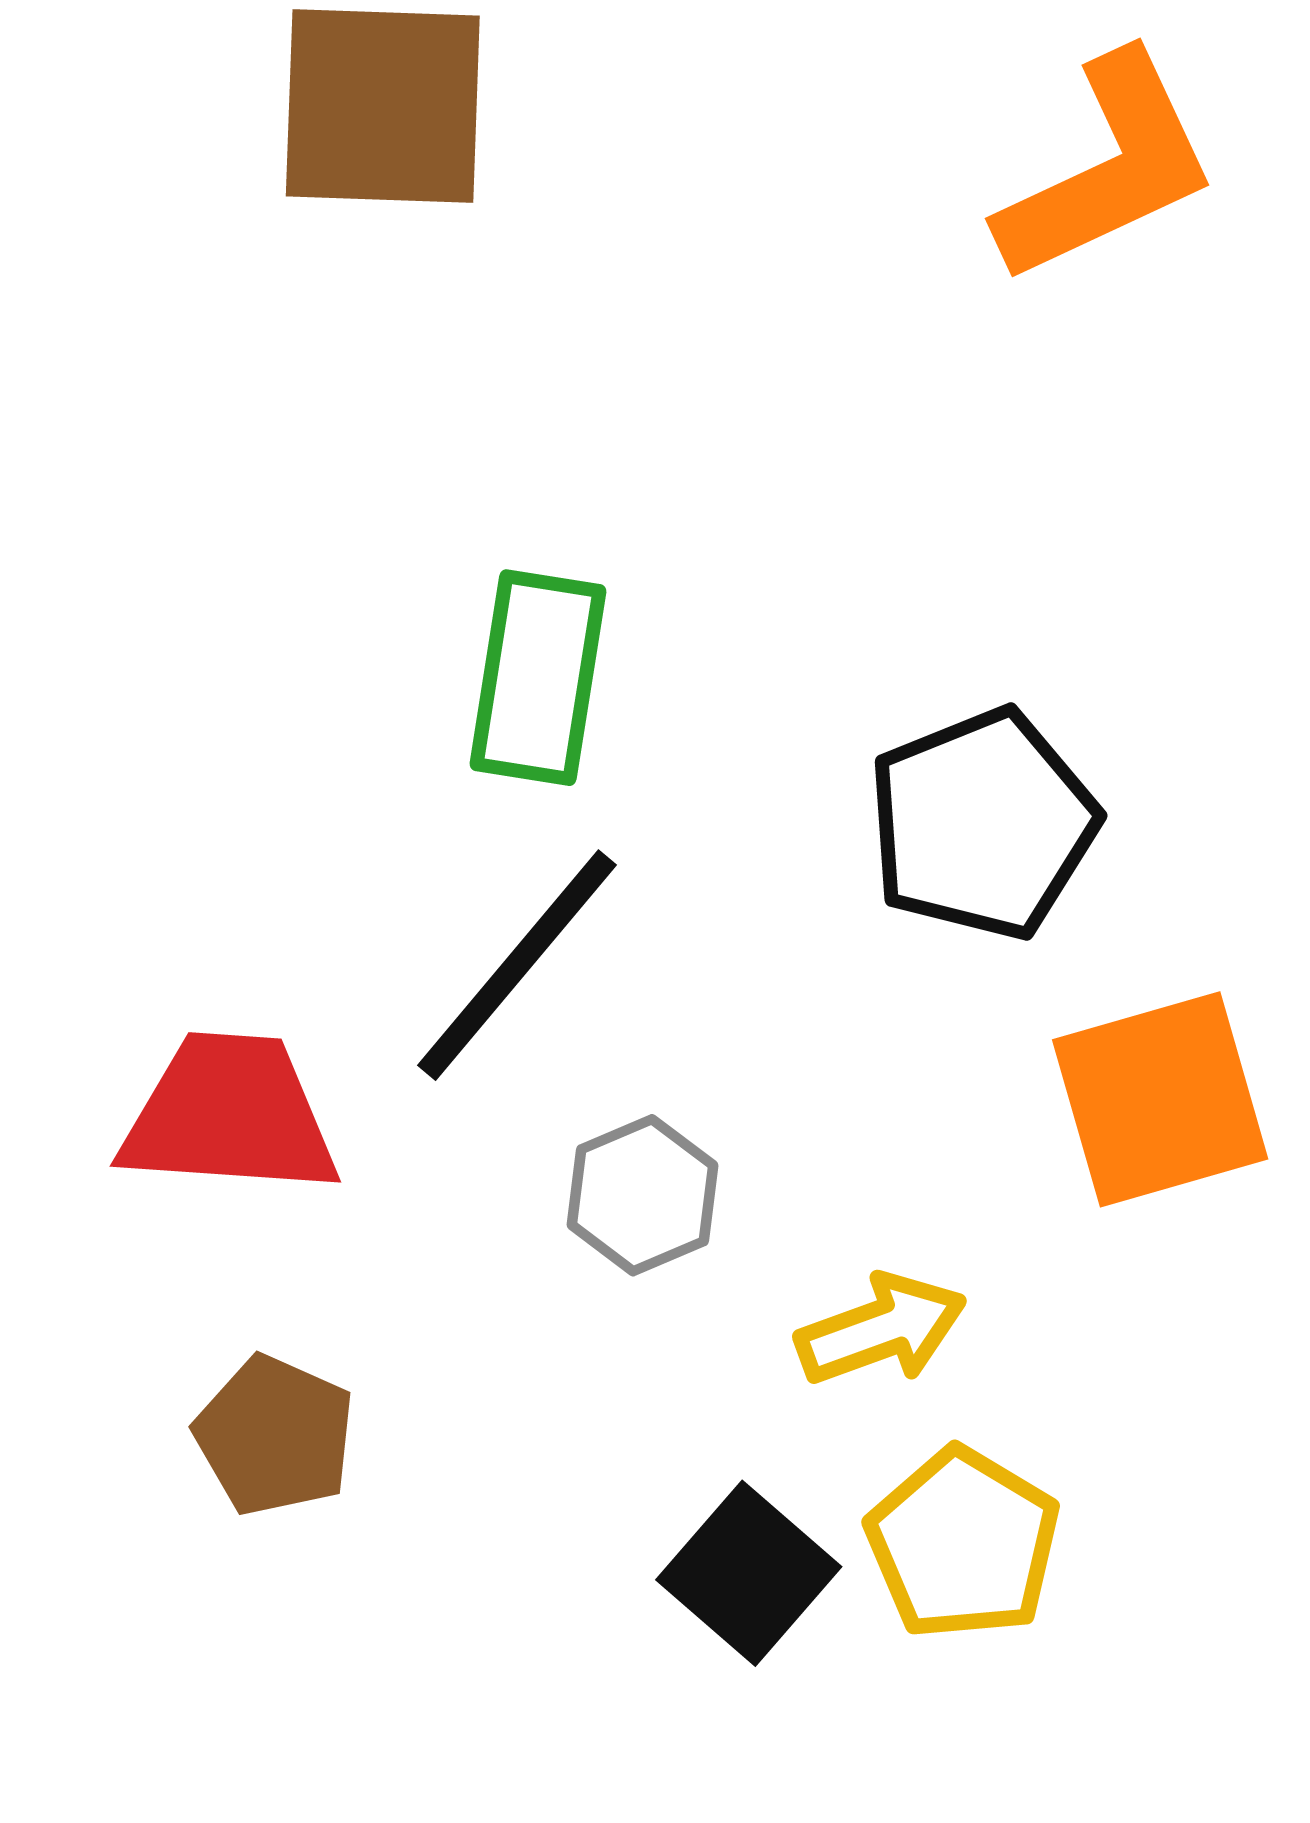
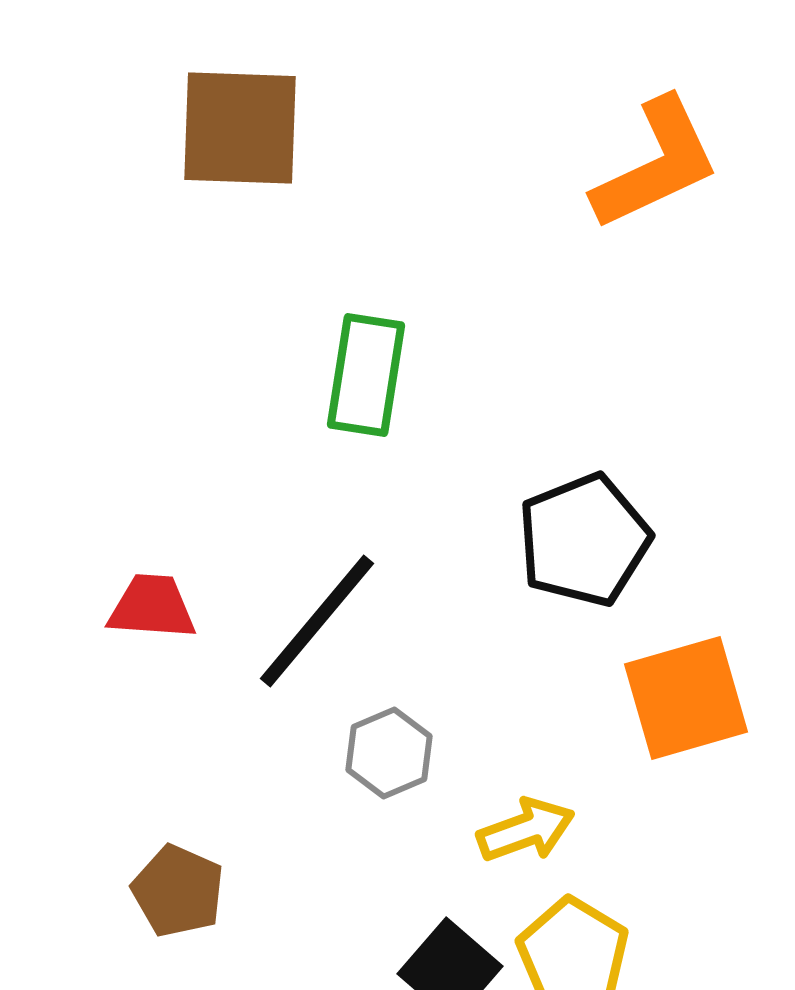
green rectangle: (538, 678) -> (366, 375), moved
red trapezoid: (229, 1115) -> (152, 607), moved, size x0.7

